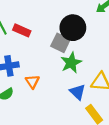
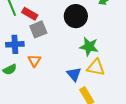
gray square: (60, 43) -> (38, 29), moved, turned 36
green star: (71, 63) -> (89, 47), moved, turned 30

